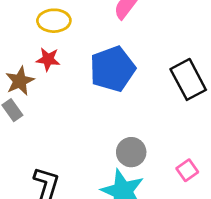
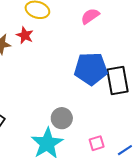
blue pentagon: (112, 69) -> (91, 69), moved

